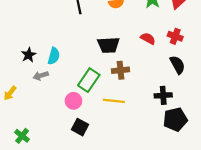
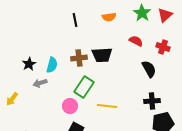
red semicircle: (148, 38) -> (136, 41), moved
black semicircle: (177, 65) -> (149, 69), moved
brown cross: (121, 70) -> (79, 58), moved

